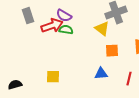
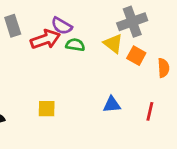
green semicircle: (66, 30) -> (75, 45), moved
orange square: (112, 51) -> (136, 56), moved, turned 32

